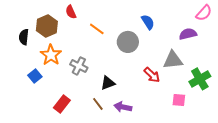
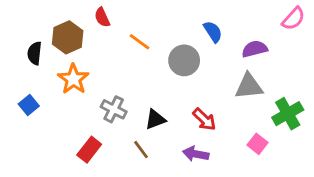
purple semicircle: (188, 34) -> (255, 49), moved
gray cross: (79, 66) -> (114, 109), moved
red arrow: (152, 75) -> (204, 119), moved
blue square: (35, 76) -> (29, 105), moved
pink square: (179, 100) -> (257, 144), turned 32
purple arrow: (123, 107) -> (196, 154), moved

